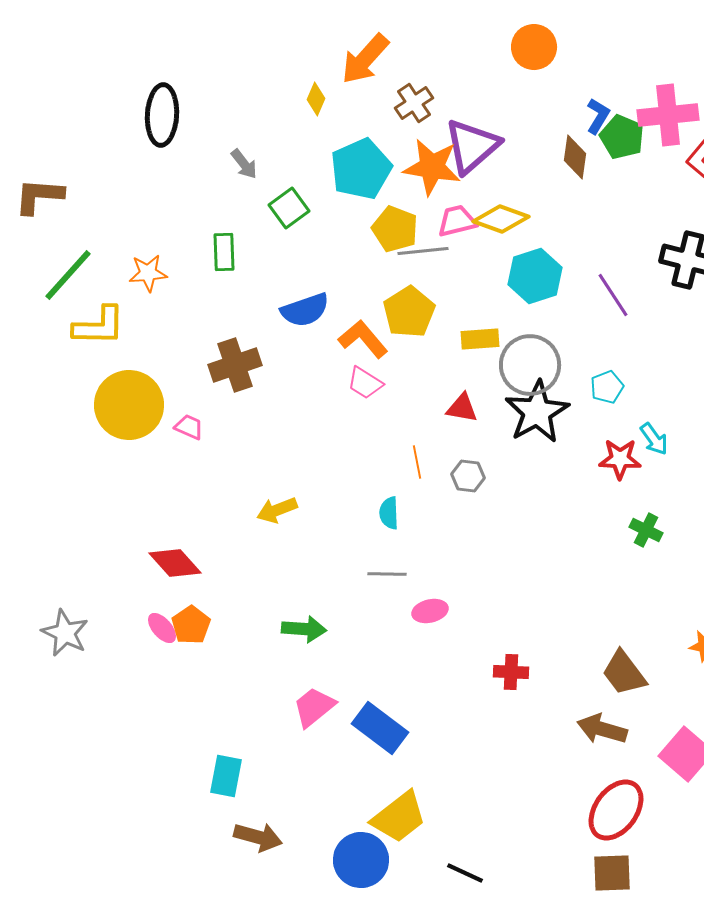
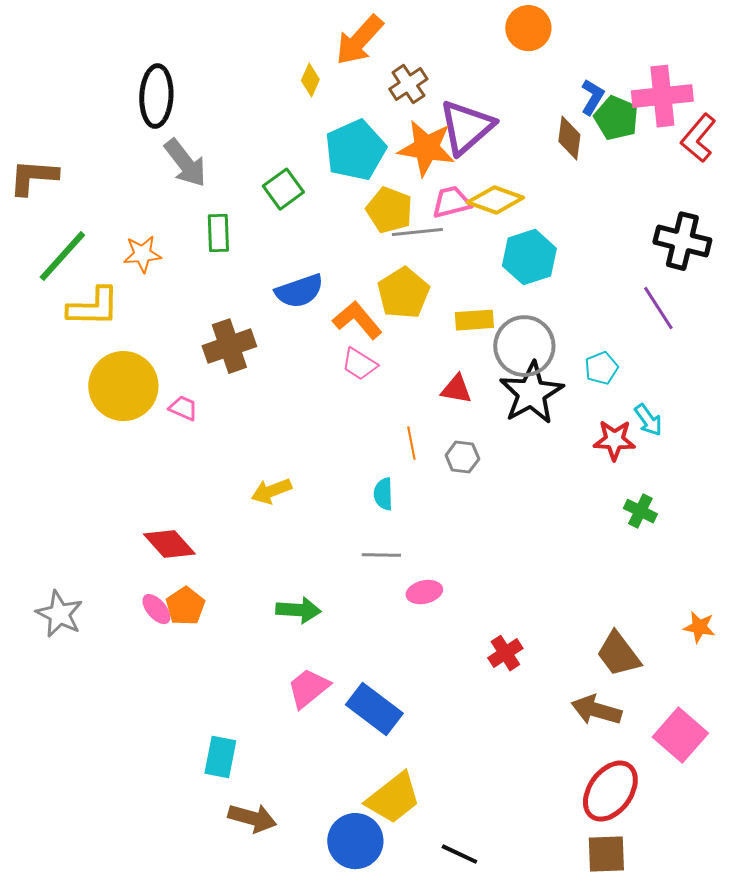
gray arrow: (244, 164) -> (185, 163), moved, size x1.6
purple line: (613, 295) -> (658, 308), moved
red cross: (511, 672) -> (505, 653), turned -36

